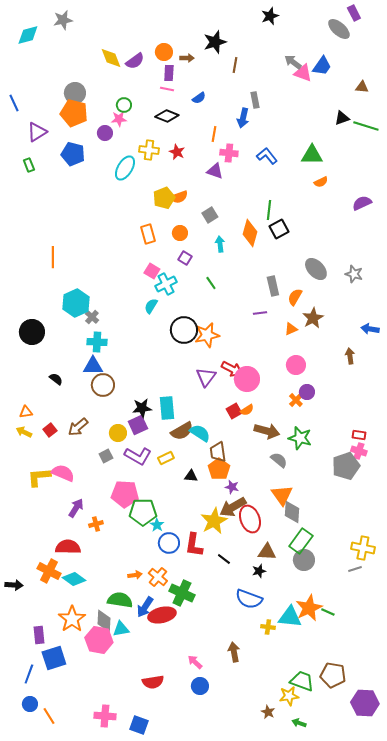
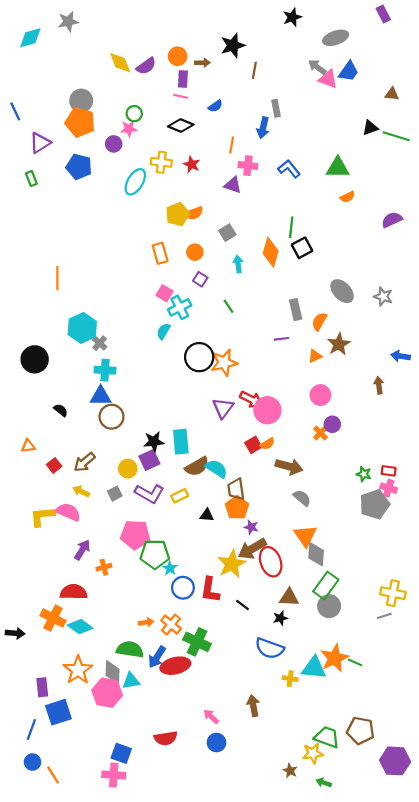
gray ellipse: (339, 29) -> (336, 38), moved, turned -60
yellow arrow: (24, 432) -> (81, 491), moved
green star: (300, 438) -> (364, 474), moved, size x0.6
blue square: (139, 725) -> (121, 753), moved

